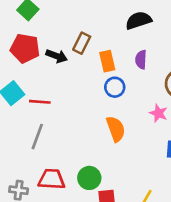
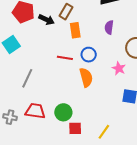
orange rectangle: (107, 61) -> (75, 30), moved
blue circle: (115, 87) -> (89, 55), moved
red line: (40, 102) -> (65, 58), moved

